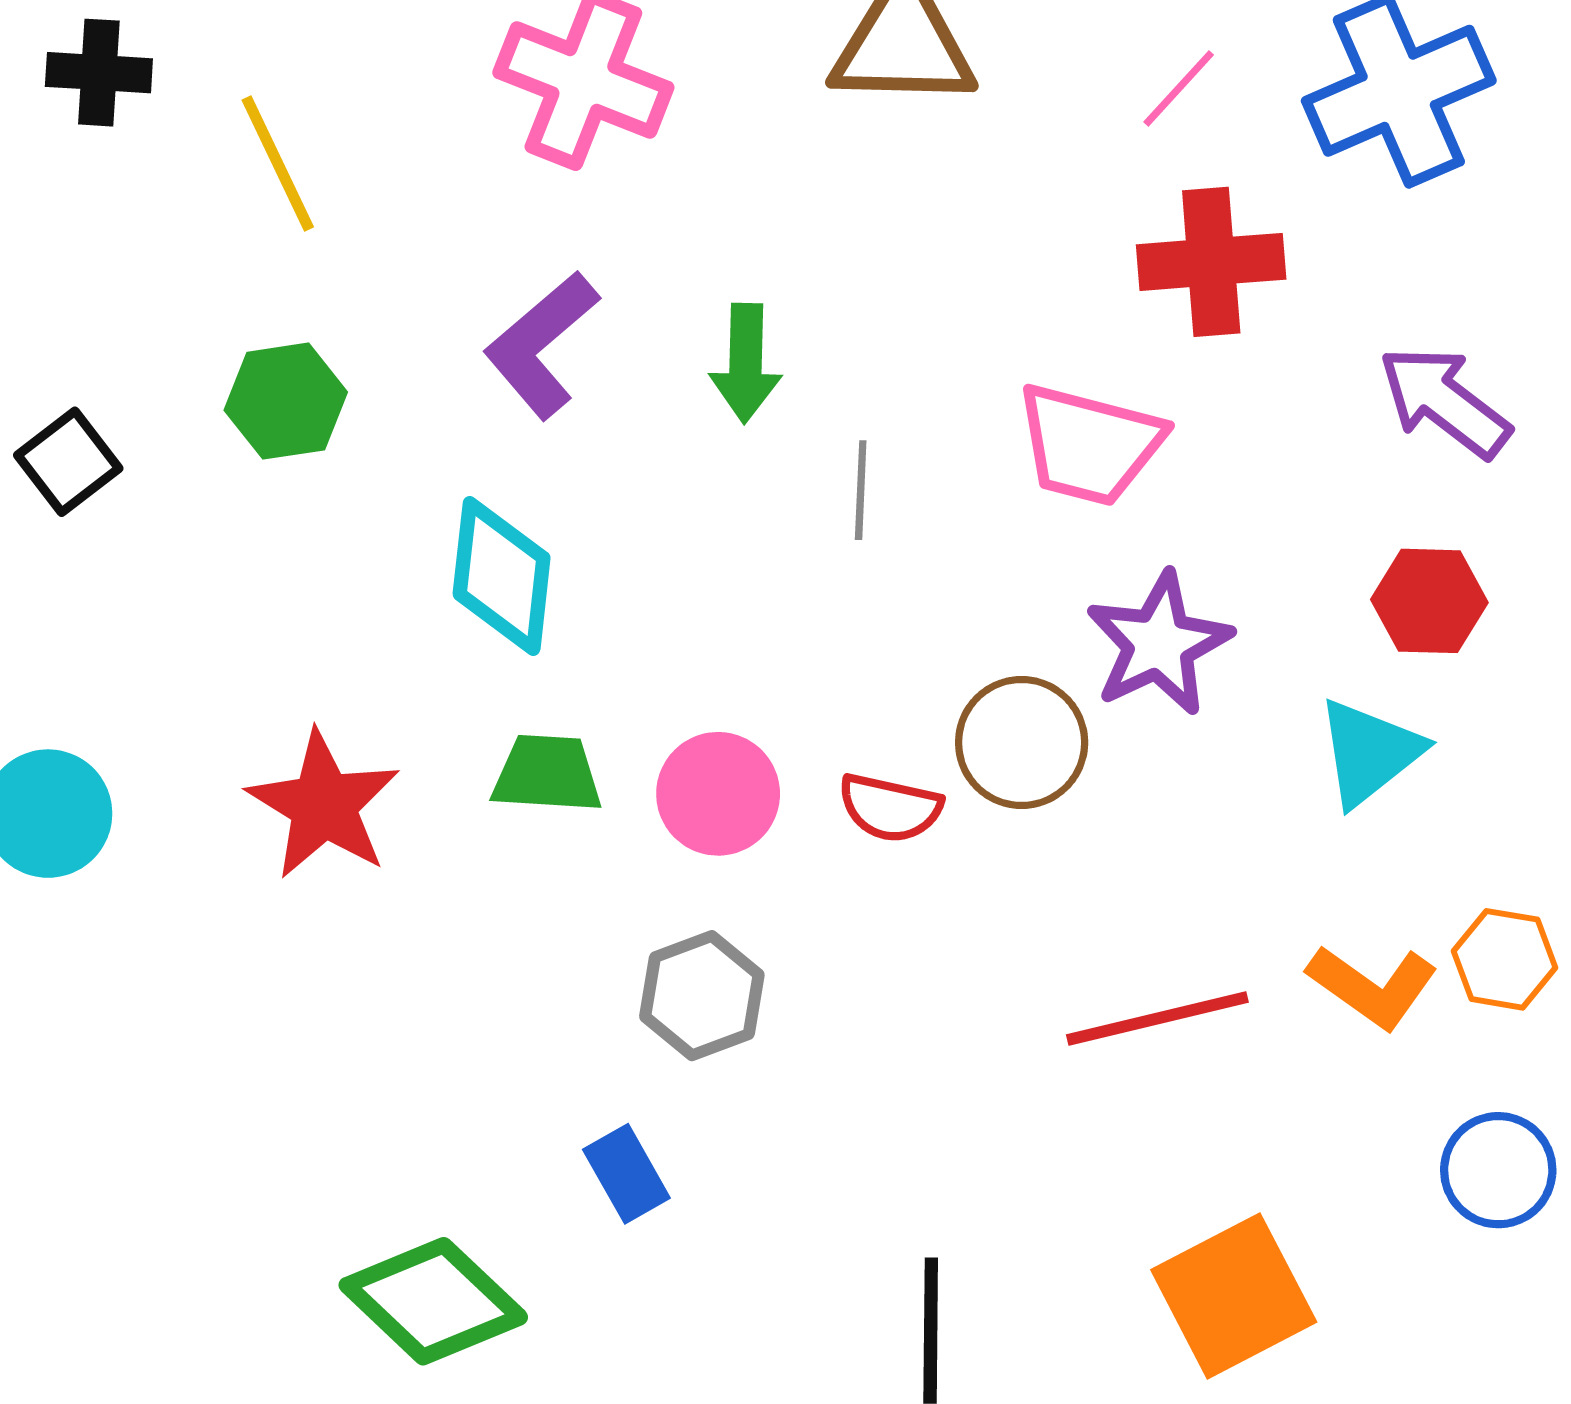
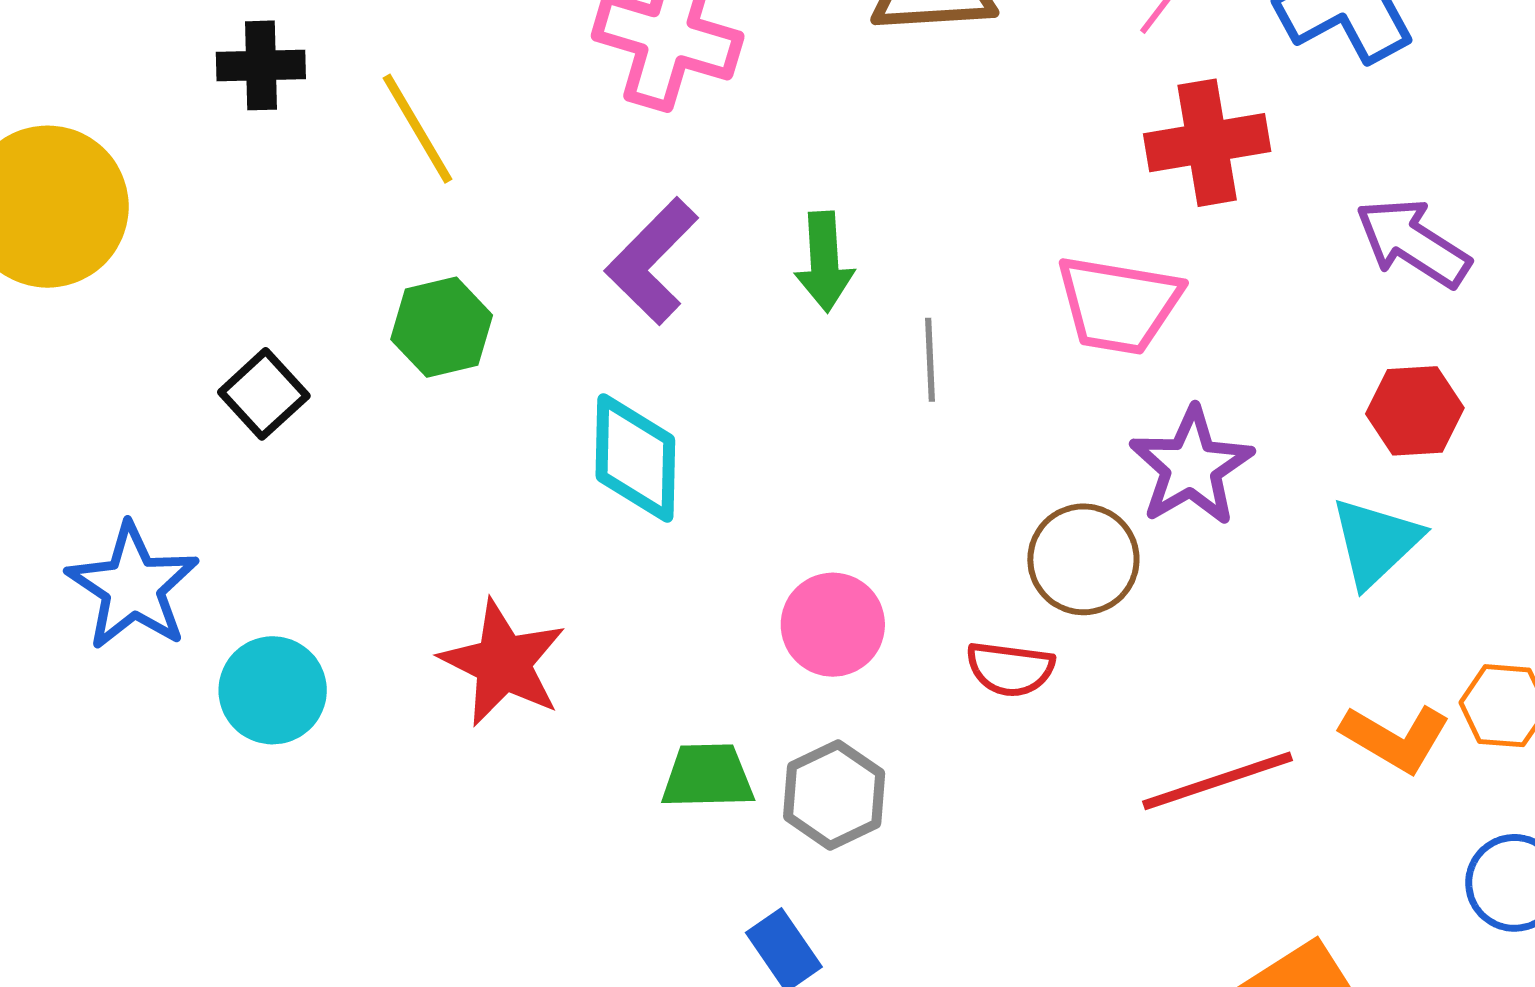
green trapezoid: (547, 774) -> (708, 776), moved
red semicircle: (890, 808) -> (1010, 669), moved

